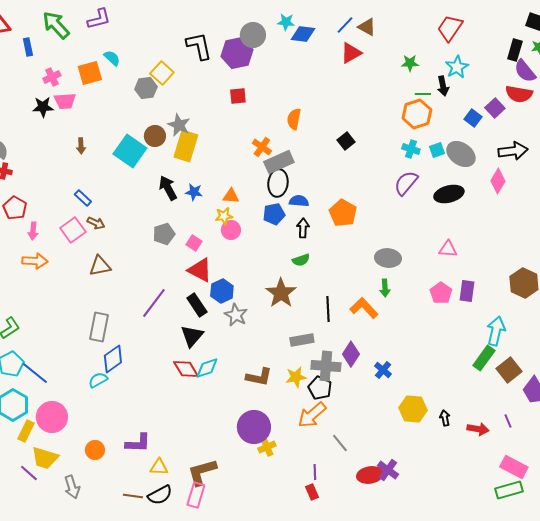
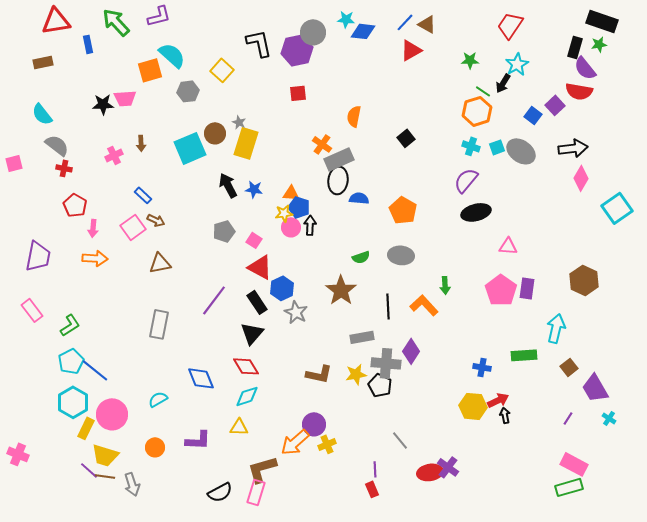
cyan semicircle: (112, 58) -> (172, 55), size x1.6
pink cross: (52, 77) -> (114, 155), moved
black arrow: (443, 86) -> (503, 83), turned 42
gray hexagon: (146, 88) -> (188, 91), moved
green line: (423, 94) -> (483, 91), turned 35
gray star: (179, 125) -> (239, 122), size x0.6
cyan square: (130, 151) -> (190, 148), turned 32
pink diamond: (498, 181) -> (581, 178), moved
black ellipse: (449, 194) -> (476, 212), moved
blue pentagon: (274, 214) -> (299, 207), moved, turned 30
black arrow: (303, 228) -> (310, 225), moved
gray ellipse: (388, 258) -> (401, 255), moved
pink pentagon: (441, 293) -> (501, 290), size x1.4
green rectangle: (484, 358) -> (524, 355), moved, turned 50
blue diamond: (113, 359) -> (201, 378), moved, turned -76
cyan diamond: (207, 368) -> (247, 396), moved
blue cross: (383, 370) -> (482, 367), moved, turned -30
brown square: (509, 370) -> (569, 367), size x0.7
cyan semicircle: (98, 380) -> (158, 399), moved
orange arrow: (312, 415) -> (295, 442), moved
purple line: (508, 421) -> (568, 418), turned 56
purple circle: (254, 427) -> (314, 424), size x0.7
red arrow: (478, 429) -> (498, 400), moved, turned -35
yellow triangle: (159, 467) -> (239, 427), moved
brown line: (133, 496) -> (105, 476), moved

